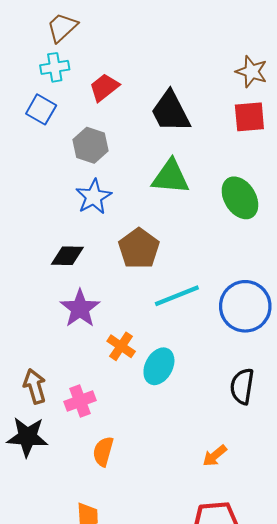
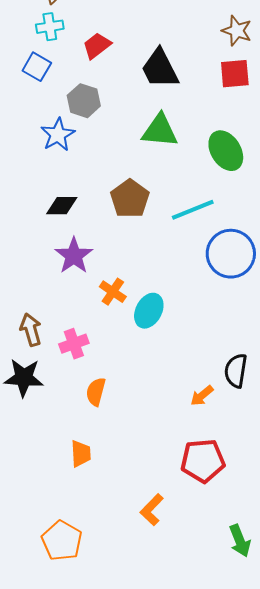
blue star: (94, 197) -> (58, 135), moved
cyan line: (177, 296) -> (193, 210), moved
black semicircle: (242, 386) -> (236, 371), moved

